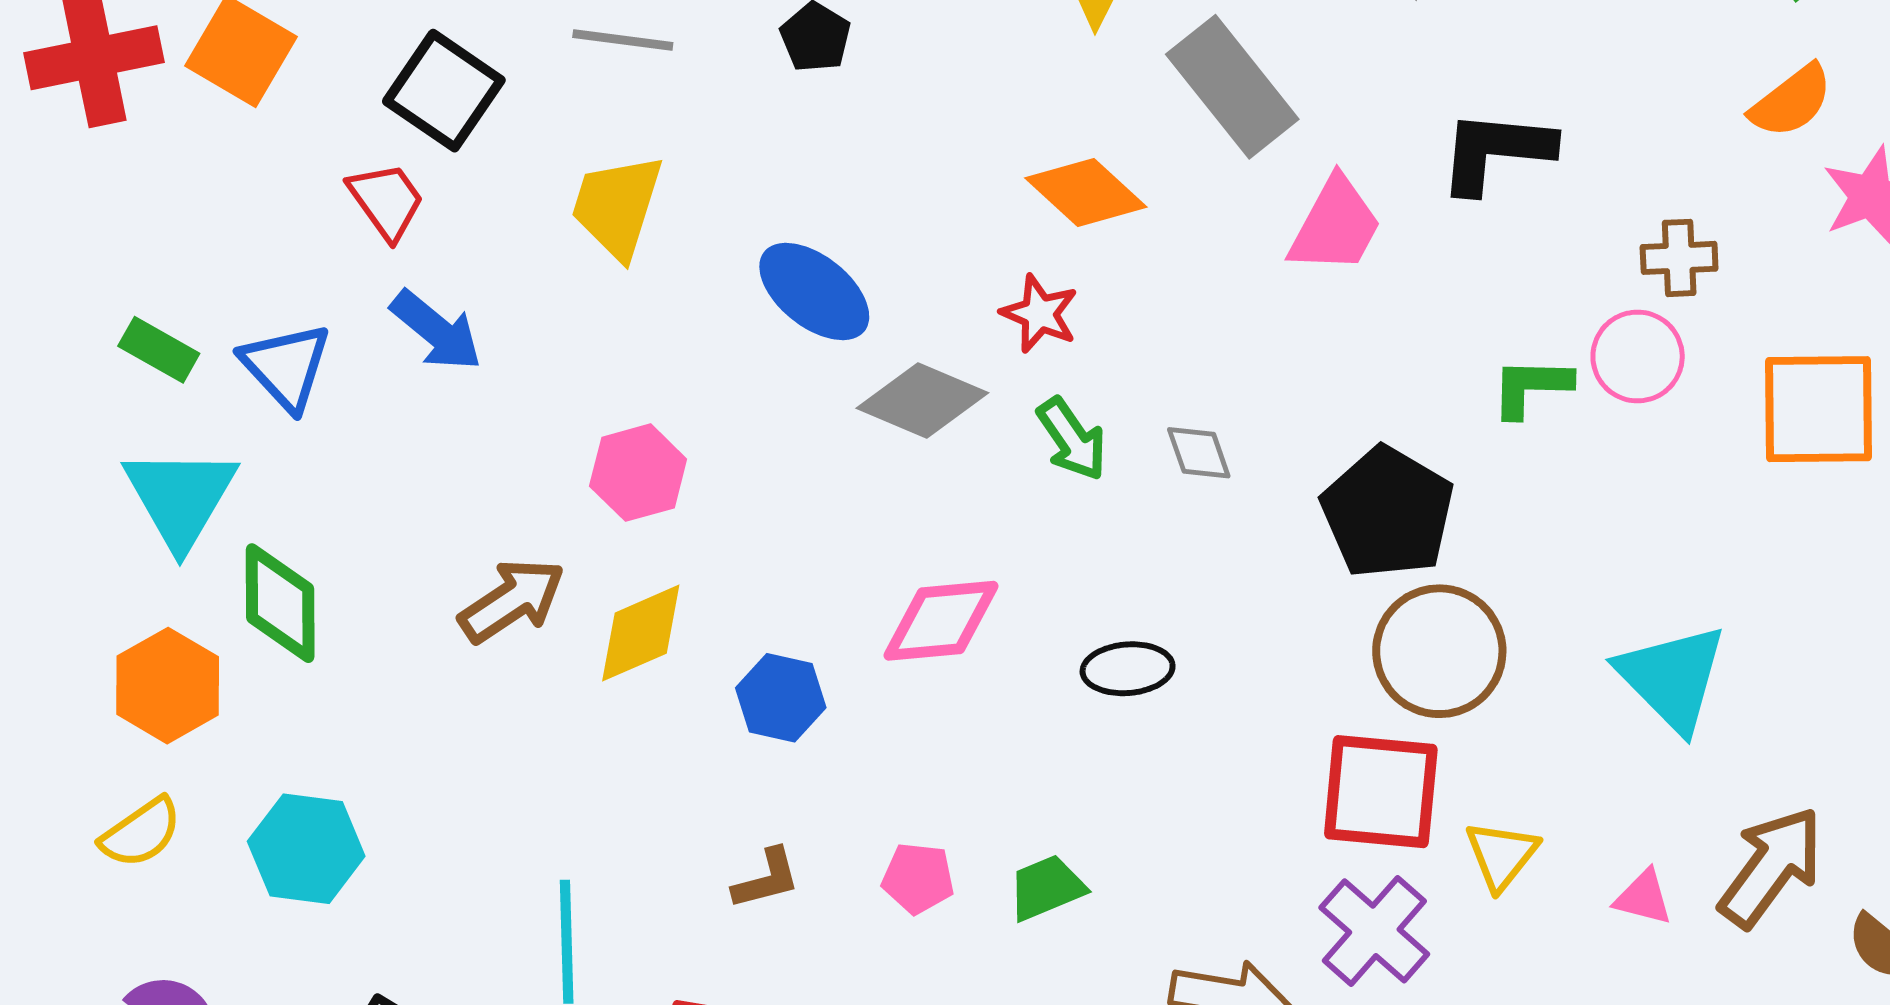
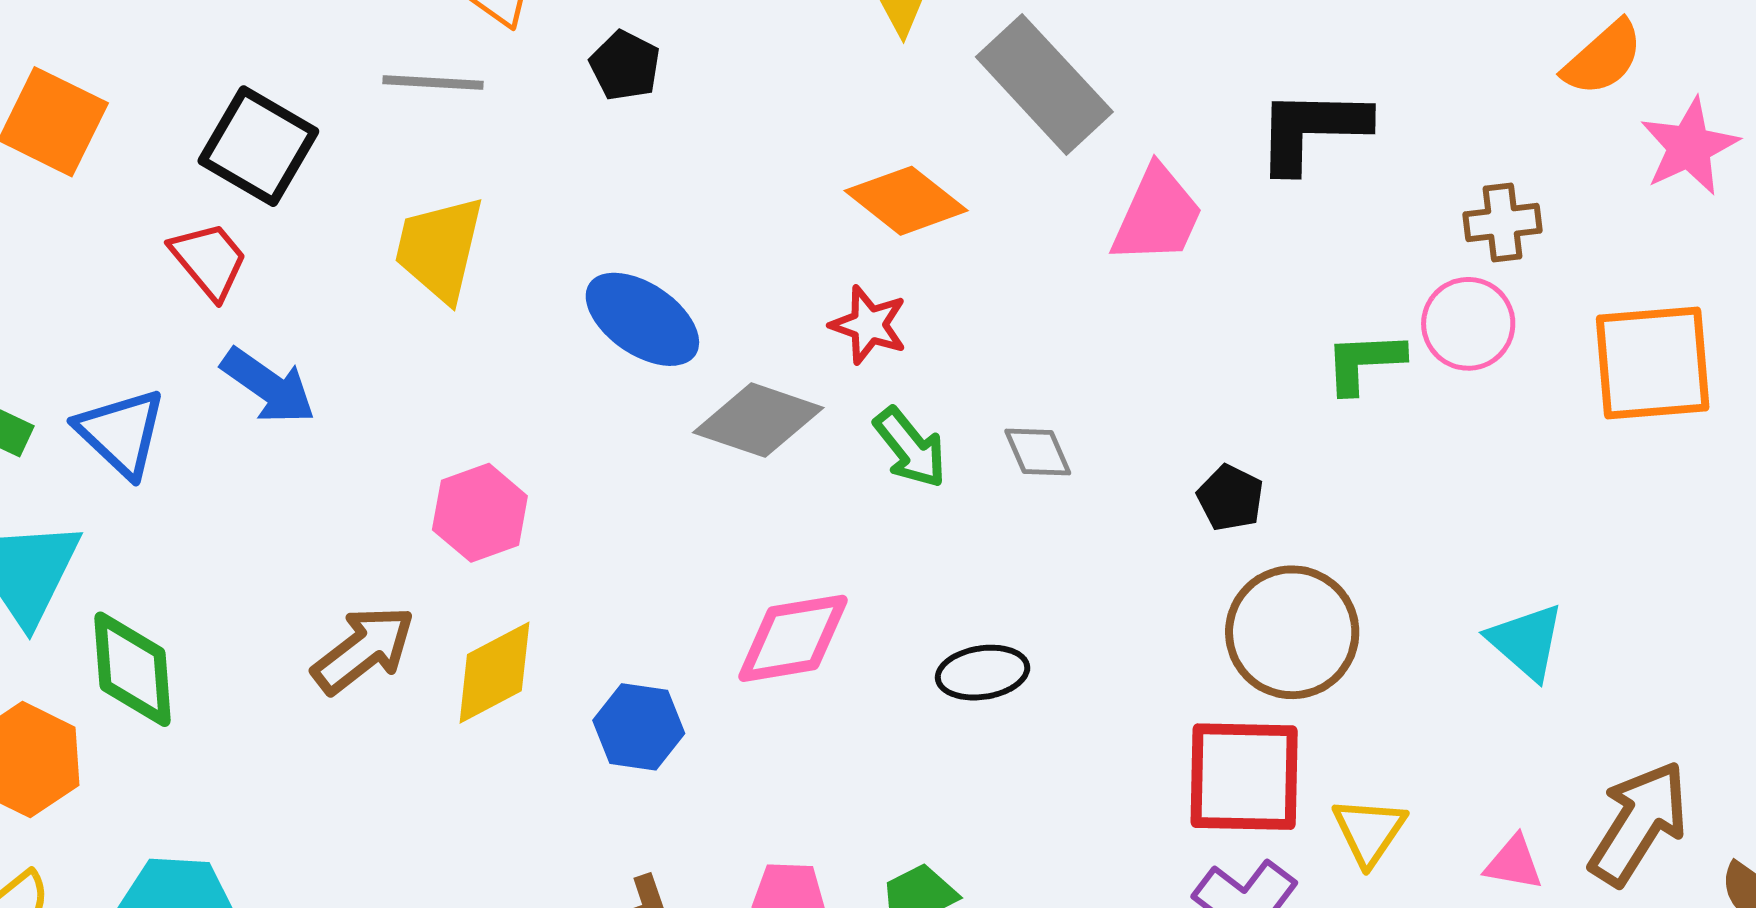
black pentagon: (1388, 513) -> (1230, 498), size x0.5
cyan triangle: (1672, 678) -> (1526, 642), size x0.7

